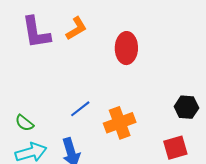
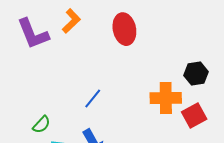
green semicircle: (24, 123) -> (41, 125), turned -72
orange cross: (120, 123) -> (166, 98), moved, turned 32

